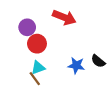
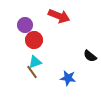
blue star: (76, 66) -> (68, 78), moved

